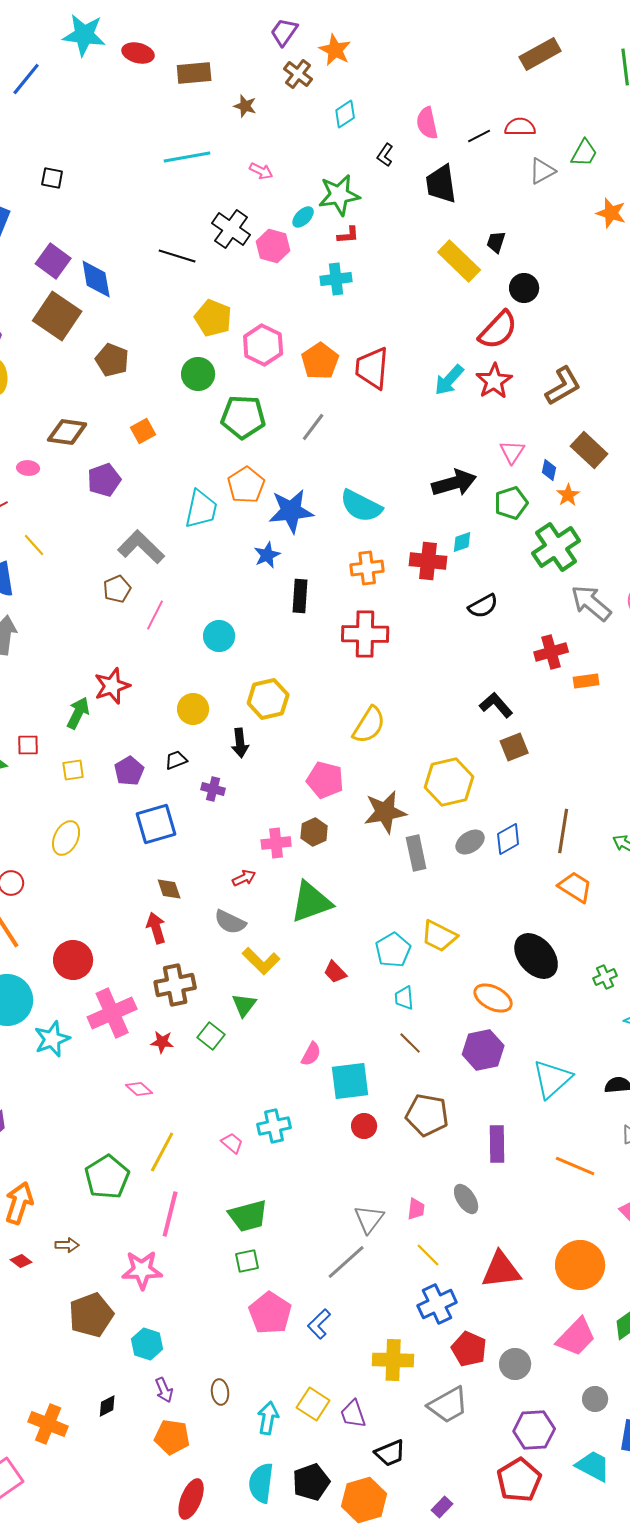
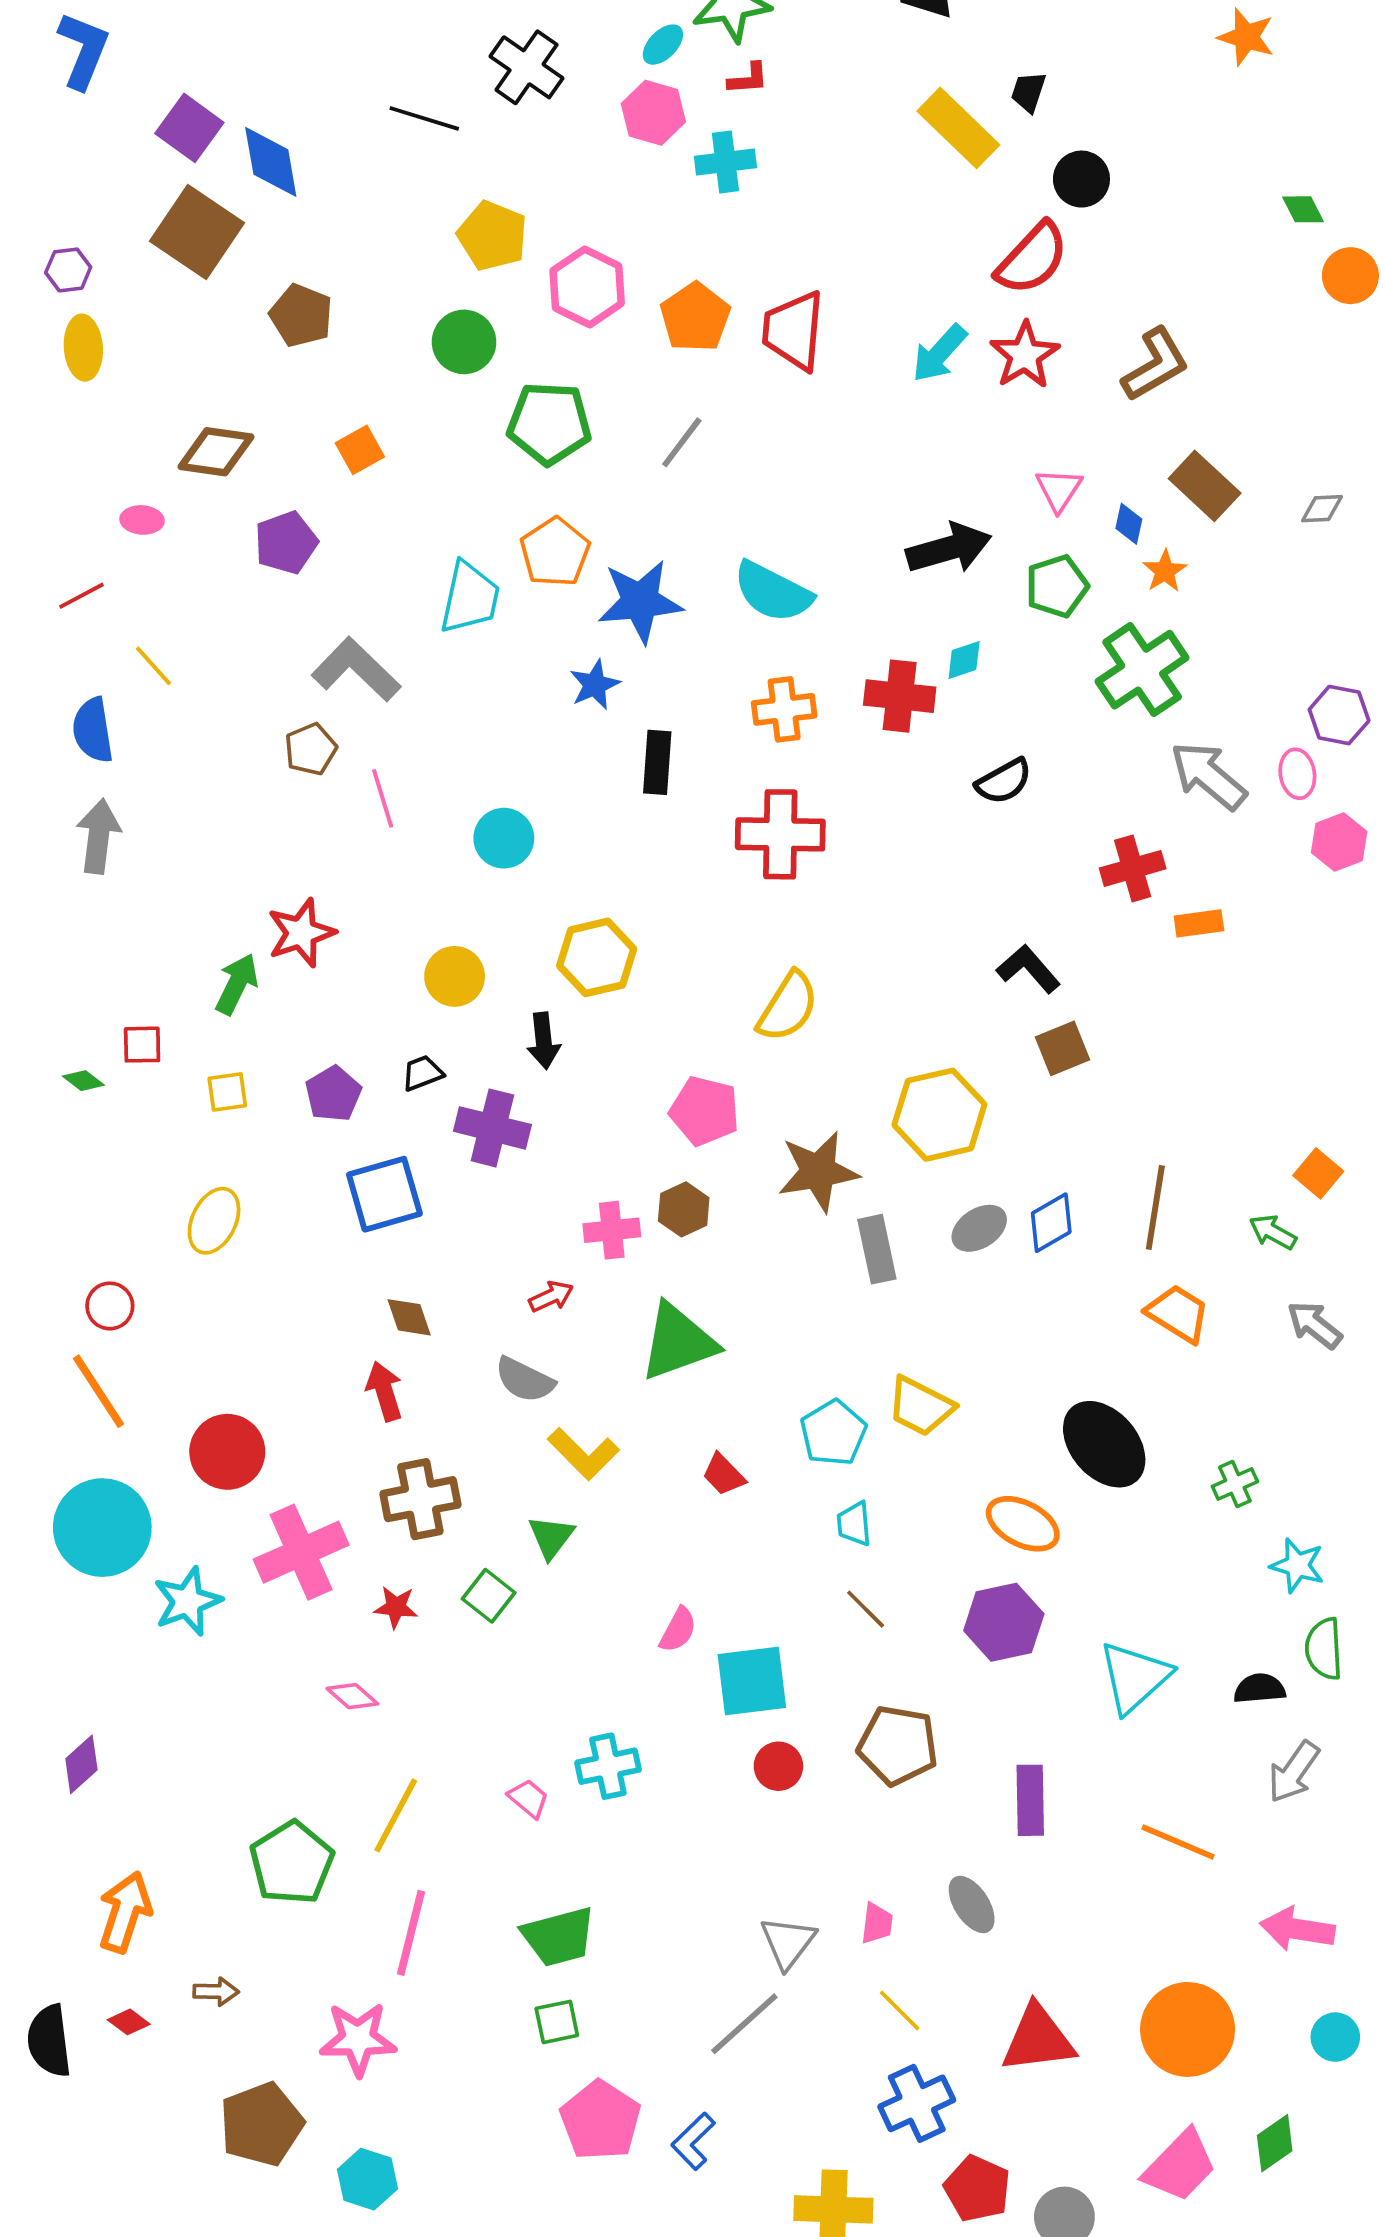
pink hexagon: (273, 246) -> (653, 113), moved
pink line: (155, 615) -> (383, 798), turned -44
purple cross: (213, 789) -> (492, 1128), size x1.6

